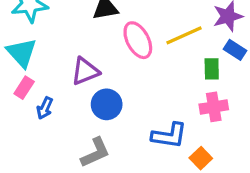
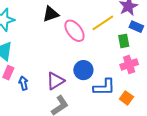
purple triangle: (85, 71) -> (55, 81), moved
blue circle: (107, 104) -> (83, 70), moved
blue arrow: (45, 108) -> (23, 83), turned 152

